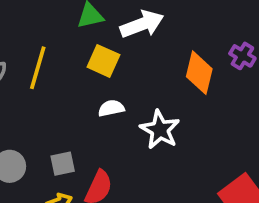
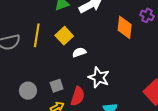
yellow square: (103, 61) -> (64, 36), moved, turned 30
white star: (160, 130) -> (99, 77), moved

